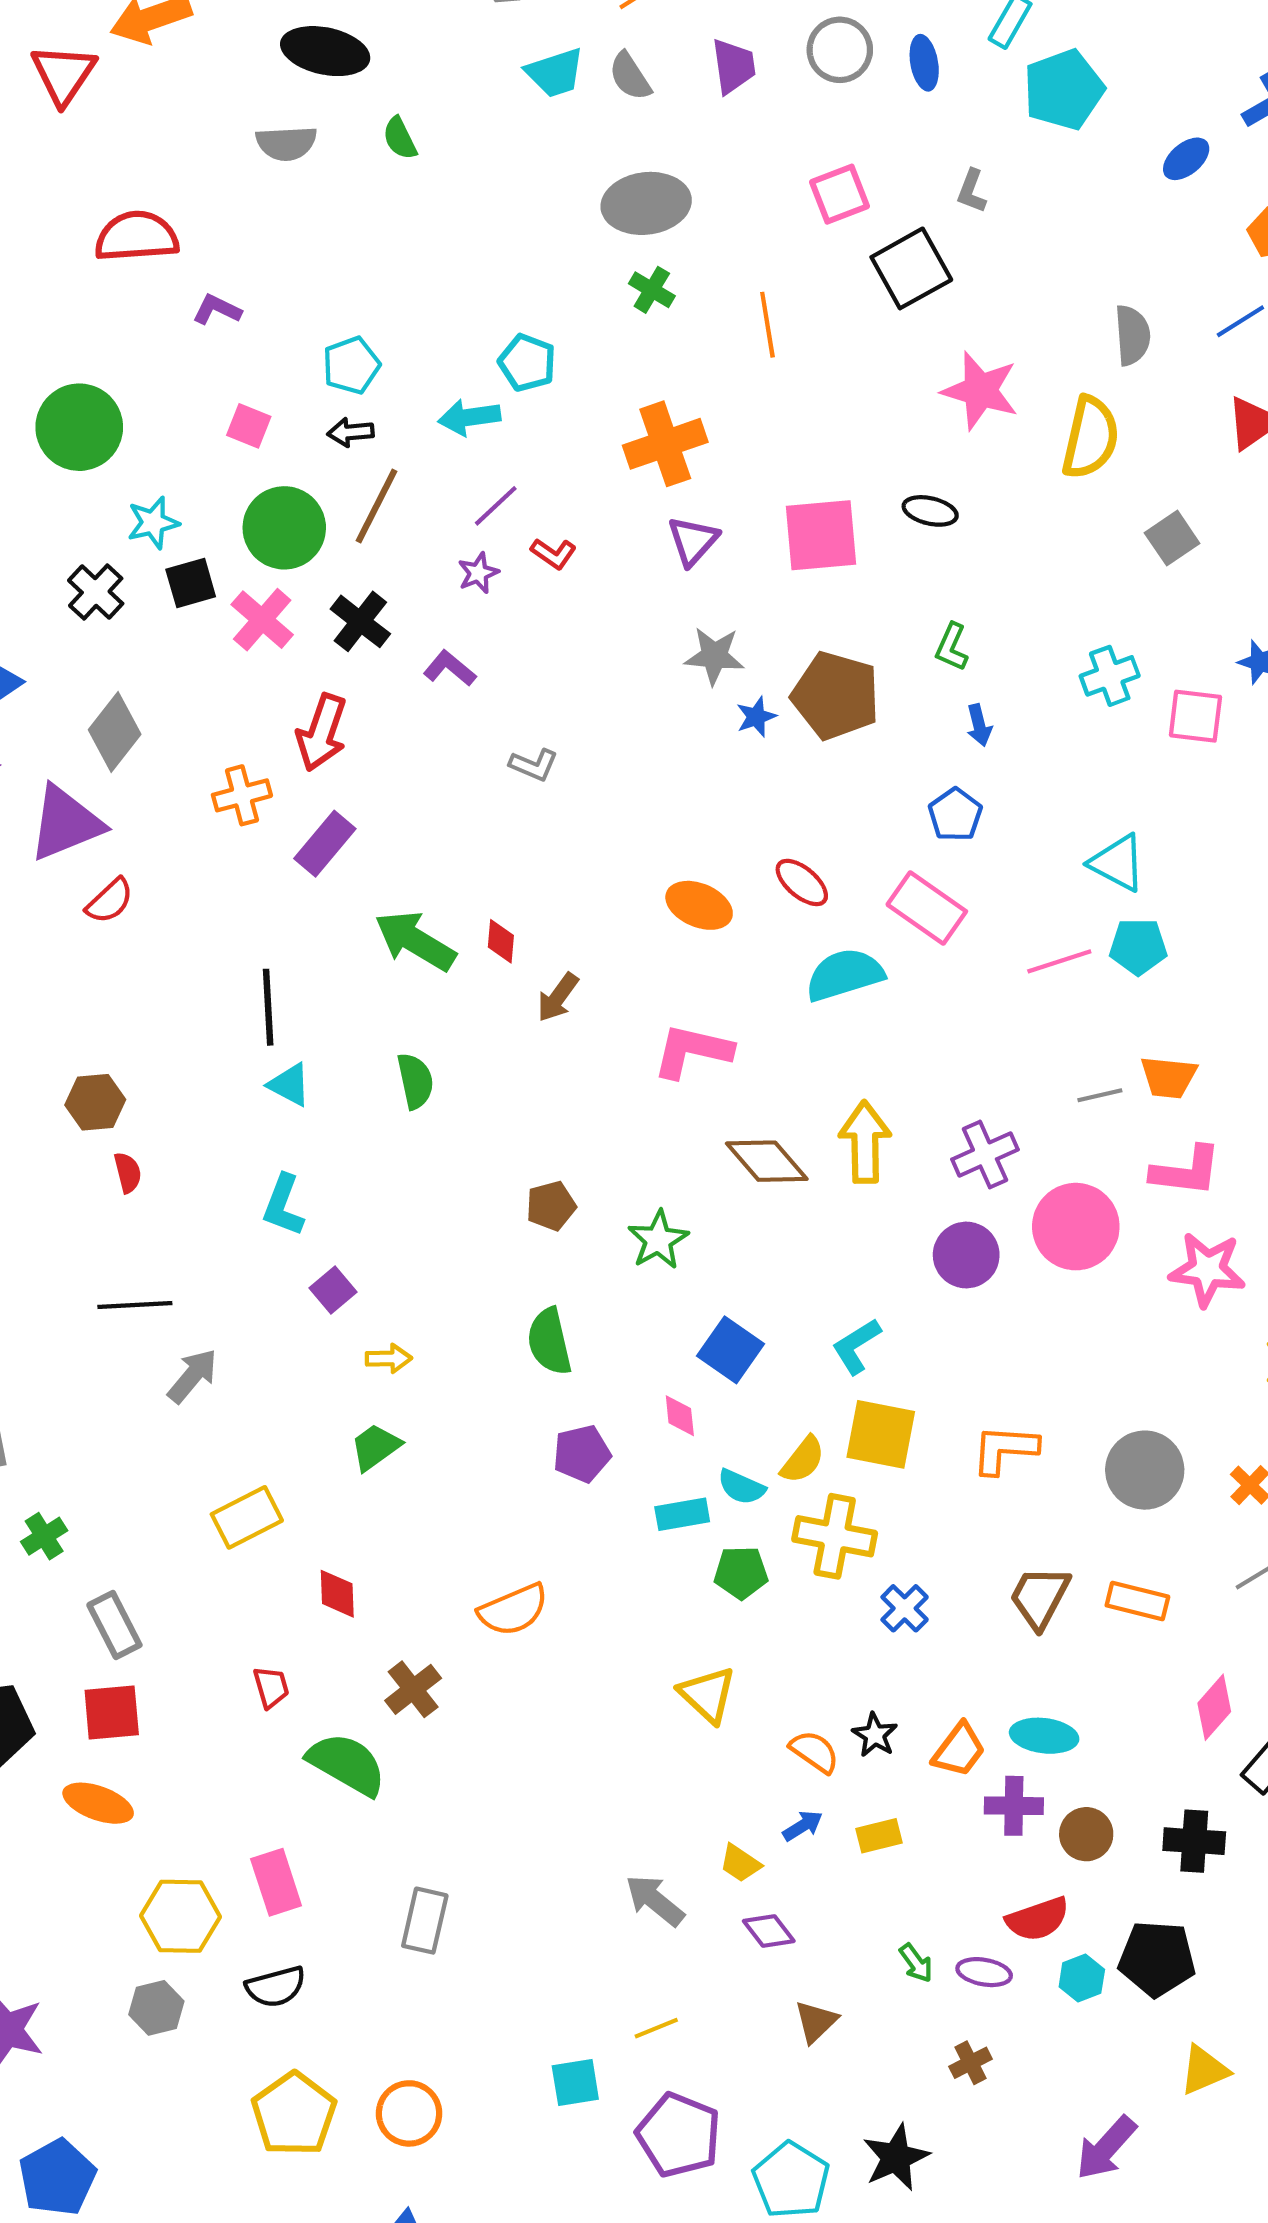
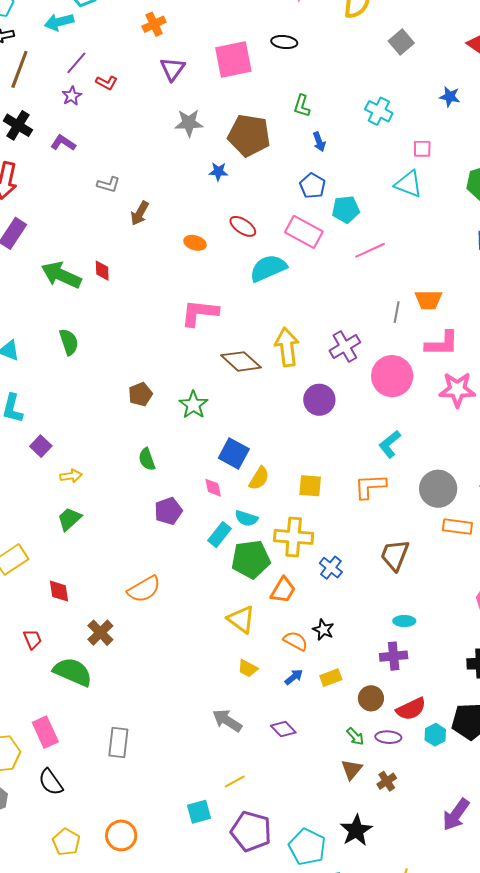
orange cross: (665, 444) -> (154, 24), size x0.6
cyan cross: (1110, 676) -> (379, 111), turned -36
pink square: (1195, 716) -> (422, 149), moved, size x0.7
blue star: (756, 717) -> (218, 172), moved, turned 30
cyan triangle: (1118, 863) -> (408, 184), moved
orange ellipse: (699, 905) -> (195, 243), size x0.7
cyan pentagon: (1138, 947) -> (346, 209), moved
brown arrow: (558, 997) -> (140, 213), moved
gray line: (1100, 1095) -> (397, 312), turned -60
purple circle: (966, 1255) -> (319, 400), moved
green semicircle: (549, 1342) -> (147, 459), size x0.7
cyan L-shape: (856, 1346) -> (390, 444), moved
yellow square: (881, 1434) -> (310, 486), size x0.7
yellow semicircle: (803, 1460) -> (259, 478), moved
cyan rectangle: (682, 1514) -> (220, 535), turned -35
green pentagon: (741, 1573) -> (251, 559), size x1.5
orange rectangle: (1137, 1601) -> (457, 527), moved
cyan ellipse: (1044, 1736) -> (404, 621), size x0.7
orange trapezoid: (959, 1750) -> (283, 590), moved
brown circle: (1086, 1834) -> (371, 698), moved
yellow trapezoid: (740, 1863) -> (248, 668), moved
black semicircle: (276, 1987) -> (51, 782), turned 76
brown triangle: (816, 2022) -> (352, 769), moved
yellow pentagon: (294, 2114) -> (66, 842), size x0.7

